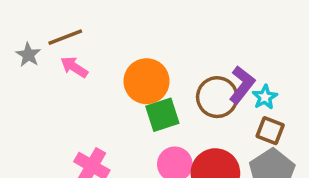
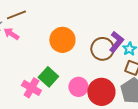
pink arrow: (74, 67) -> (11, 34), moved
green square: (162, 115) -> (48, 77), moved, turned -30

